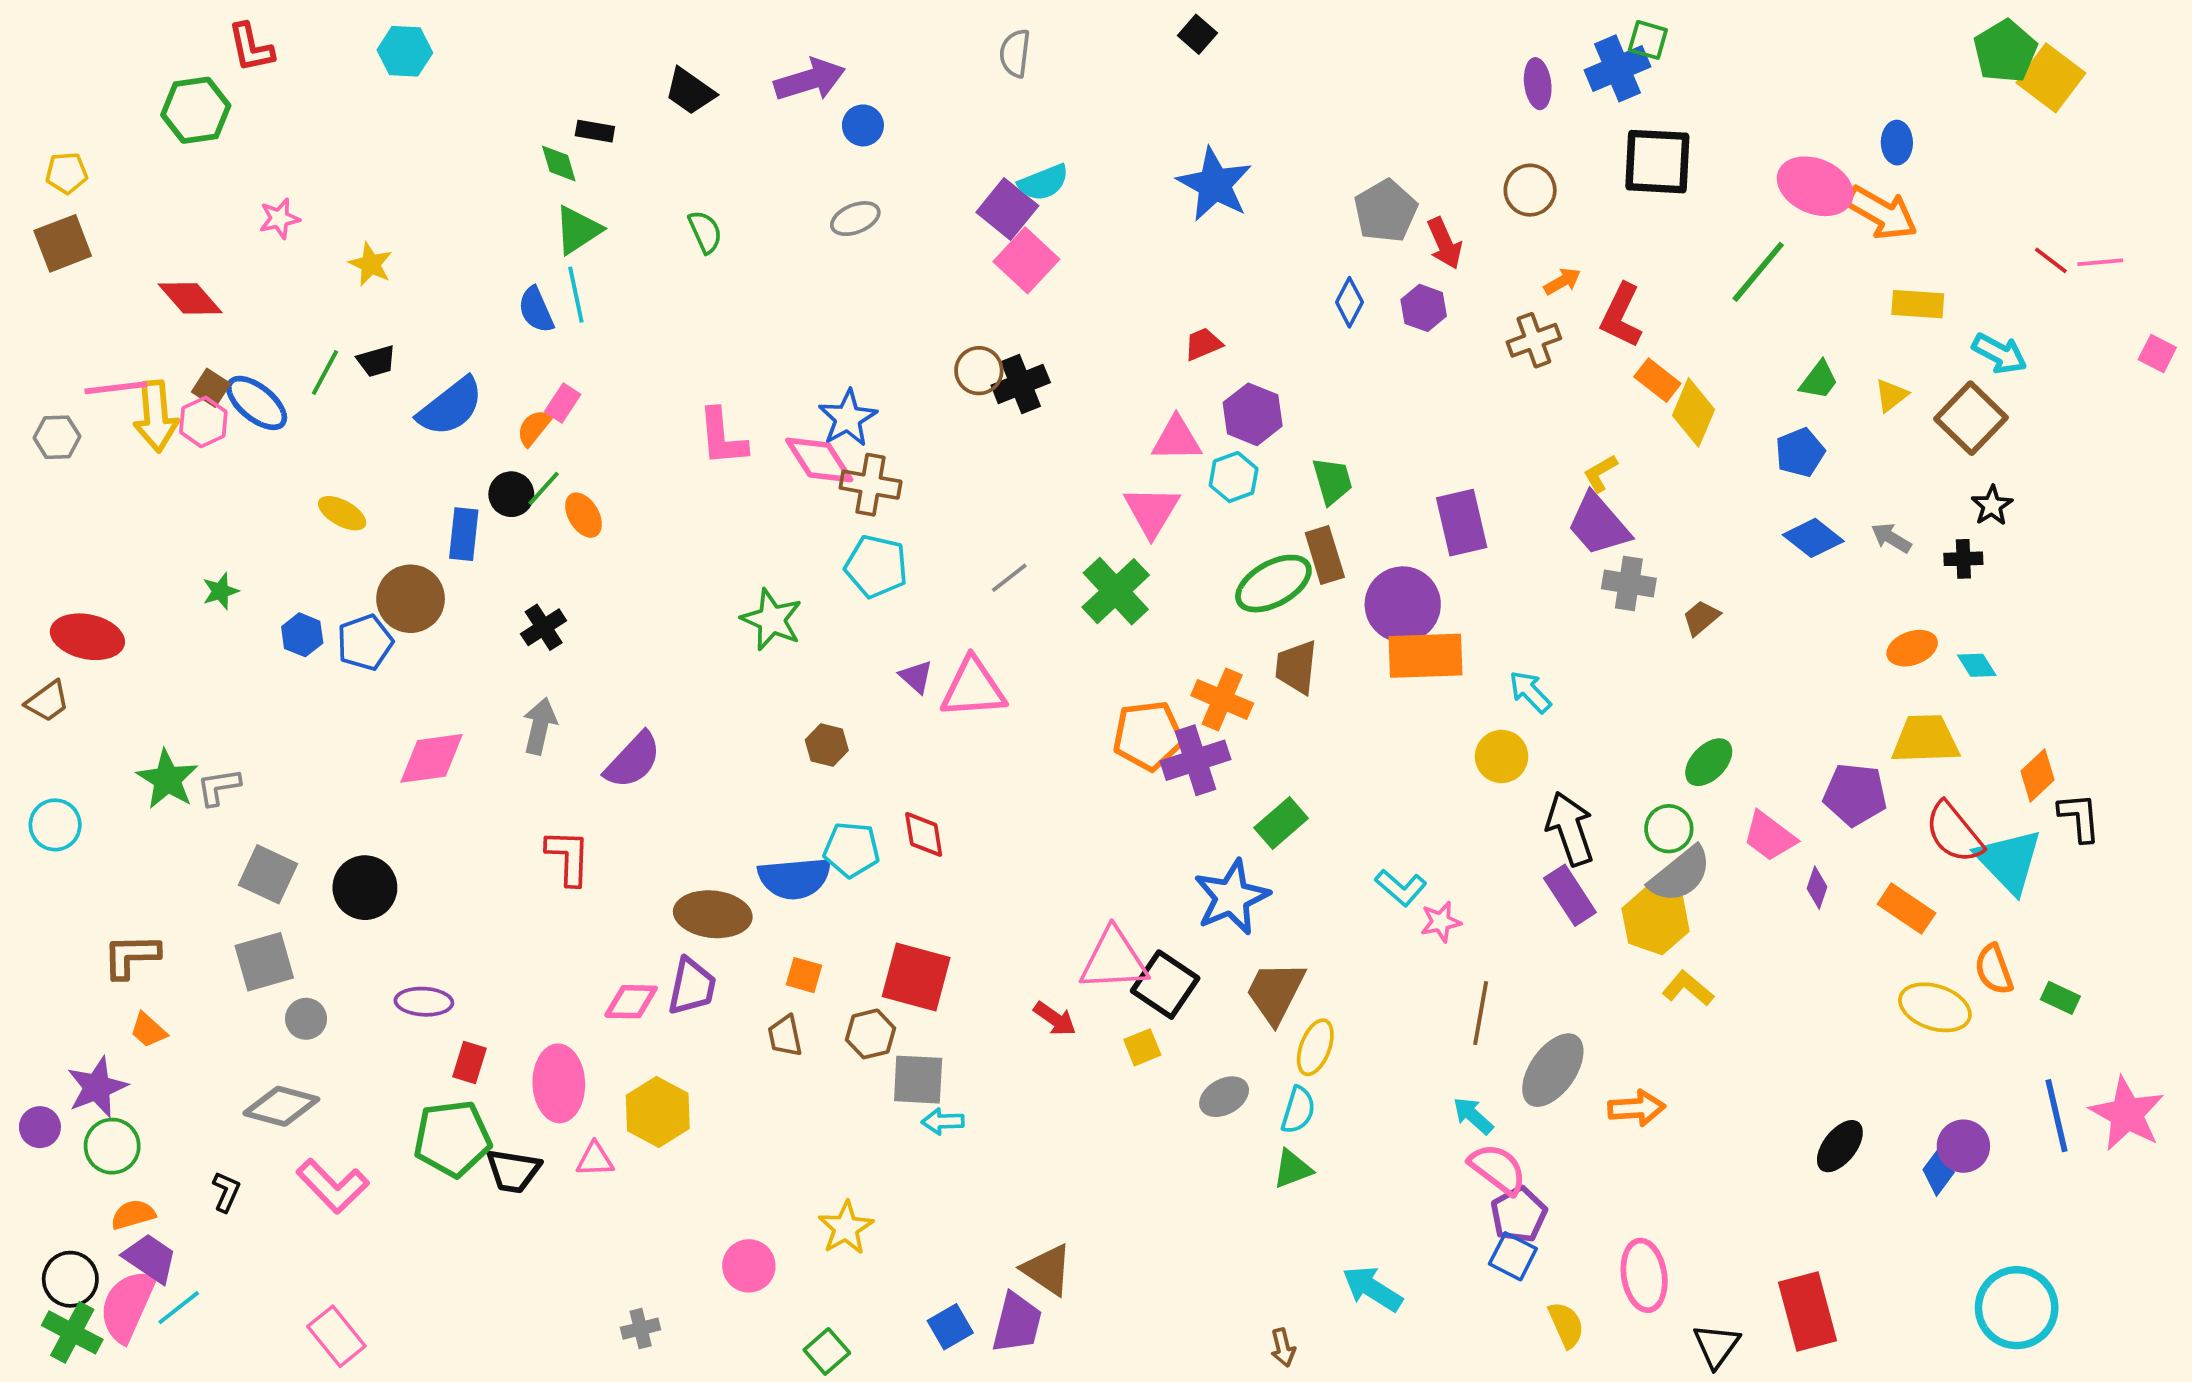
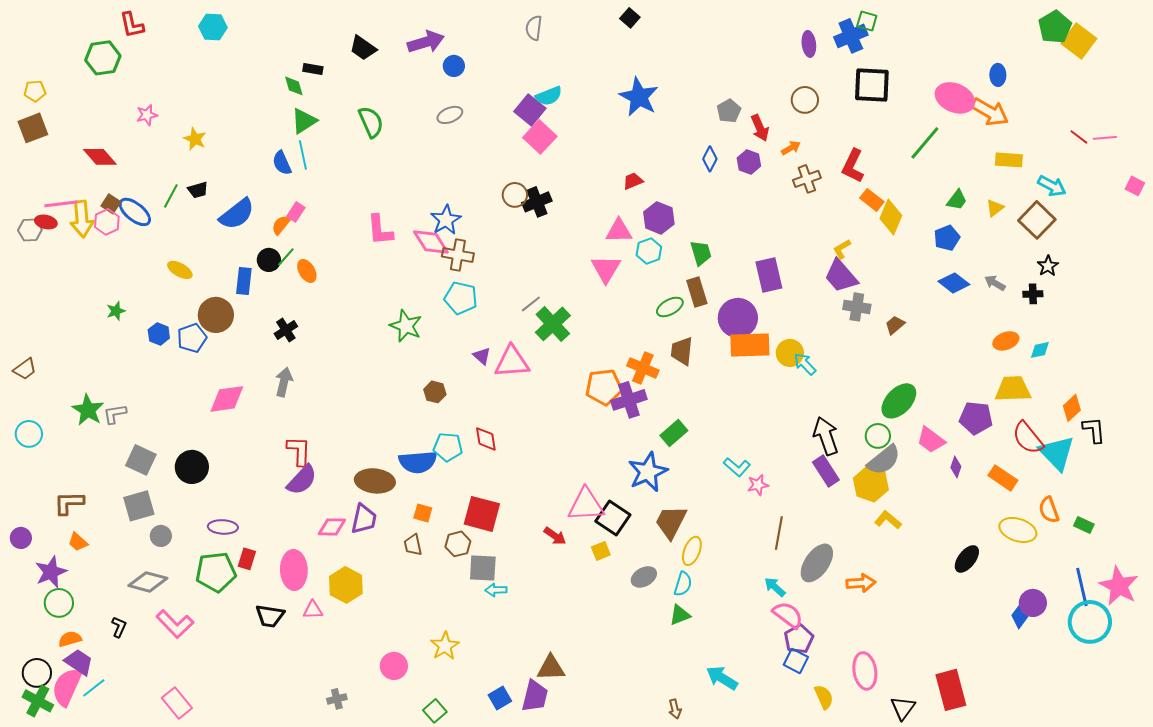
gray pentagon: (1386, 211) -> (729, 111), size x0.7
green semicircle: (705, 232) -> (371, 122), size x1.4
orange arrow: (1562, 281) -> (791, 148), moved
green ellipse: (1273, 584) -> (670, 307), size x0.7
green cross: (1116, 591) -> (553, 324), moved
red ellipse: (87, 637) -> (46, 222), moved, size x0.6
cyan diamond: (1977, 665) -> (1040, 350), turned -70
yellow circle: (1502, 756) -> (790, 353), moved
purple semicircle: (633, 760) -> (302, 480), moved
green ellipse: (1709, 762) -> (899, 401), size x1.4
purple circle: (40, 1127) -> (21, 538), moved
green pentagon: (452, 1139) -> (216, 572), moved
black ellipse: (1840, 1146) -> (967, 559), moved
brown triangle: (1047, 1270) -> (551, 668), turned -36
cyan circle: (2017, 1308) -> (1090, 622), moved

